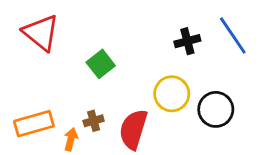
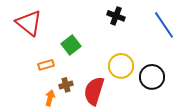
black cross: (187, 41) -> (116, 16), moved, turned 36
orange rectangle: (34, 124) -> (46, 65), moved, size x0.6

